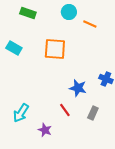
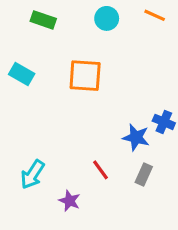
orange line: (90, 24) -> (155, 15), moved
blue star: (78, 88) -> (136, 137), moved

